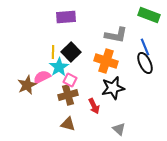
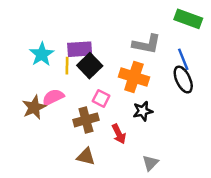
purple rectangle: (66, 17) -> (80, 49), moved
cyan star: (59, 67) -> (42, 54), moved
pink square: (70, 80) -> (101, 98), moved
black star: (113, 88) -> (143, 111), size x0.7
gray triangle: (119, 129) -> (150, 163), turned 32

